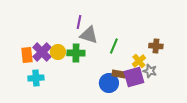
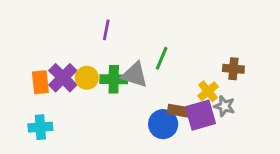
purple line: (79, 22) -> (106, 30), moved
gray triangle: (89, 35) -> (135, 75), moved
green line: (114, 46) -> (162, 58), moved
cyan cross: (36, 78) -> (40, 127), moved

